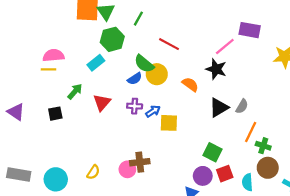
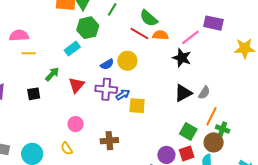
pink semicircle: (53, 55) -> (19, 36), moved
green semicircle: (144, 64) -> (149, 18), moved
orange semicircle: (190, 84) -> (160, 35), moved, turned -35
purple cross: (135, 106) -> (106, 89), size x1.5
green square: (213, 152) -> (188, 132), moved
brown circle: (268, 168) -> (214, 142), moved
pink circle: (127, 169) -> (76, 124), moved
yellow semicircle: (93, 172) -> (67, 148), turned 112

